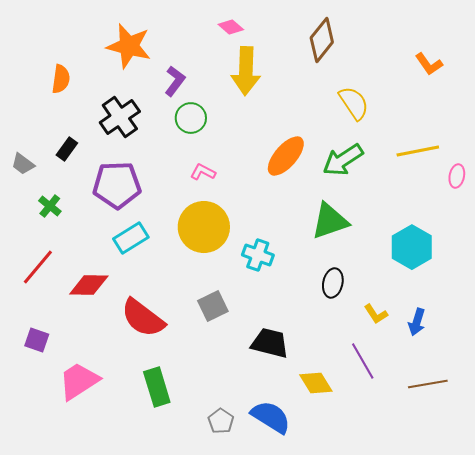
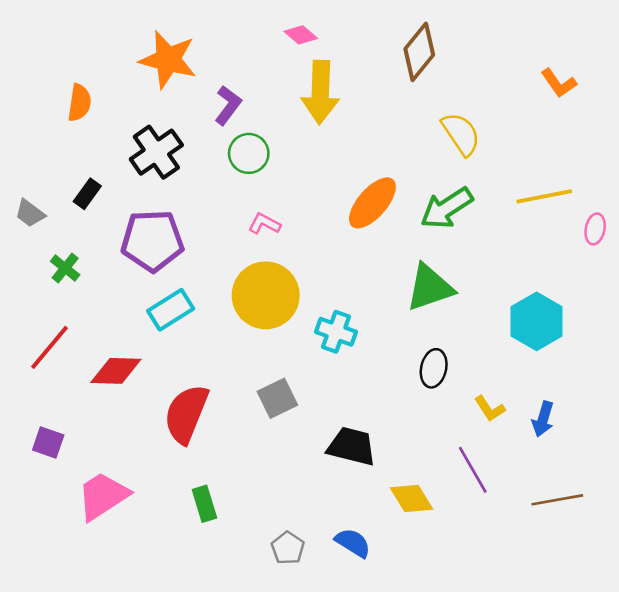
red semicircle: (143, 318) -> (186, 414), turned 75
green rectangle: (157, 387) -> (204, 504), size x0.7
blue semicircle: (271, 417) -> (353, 543), size x0.7

